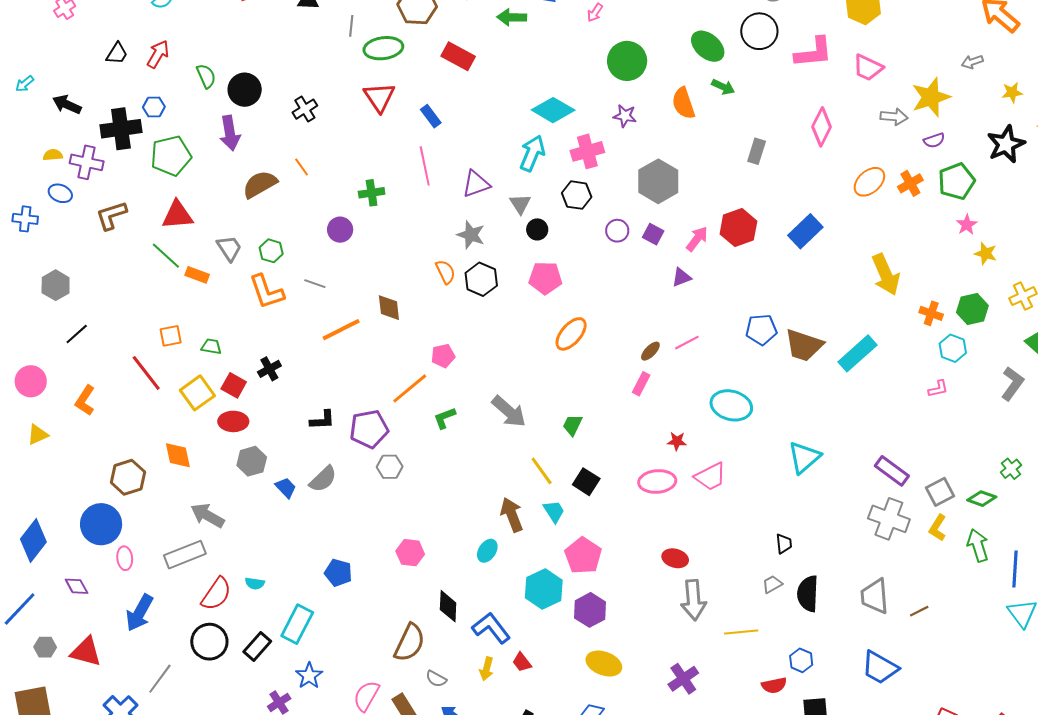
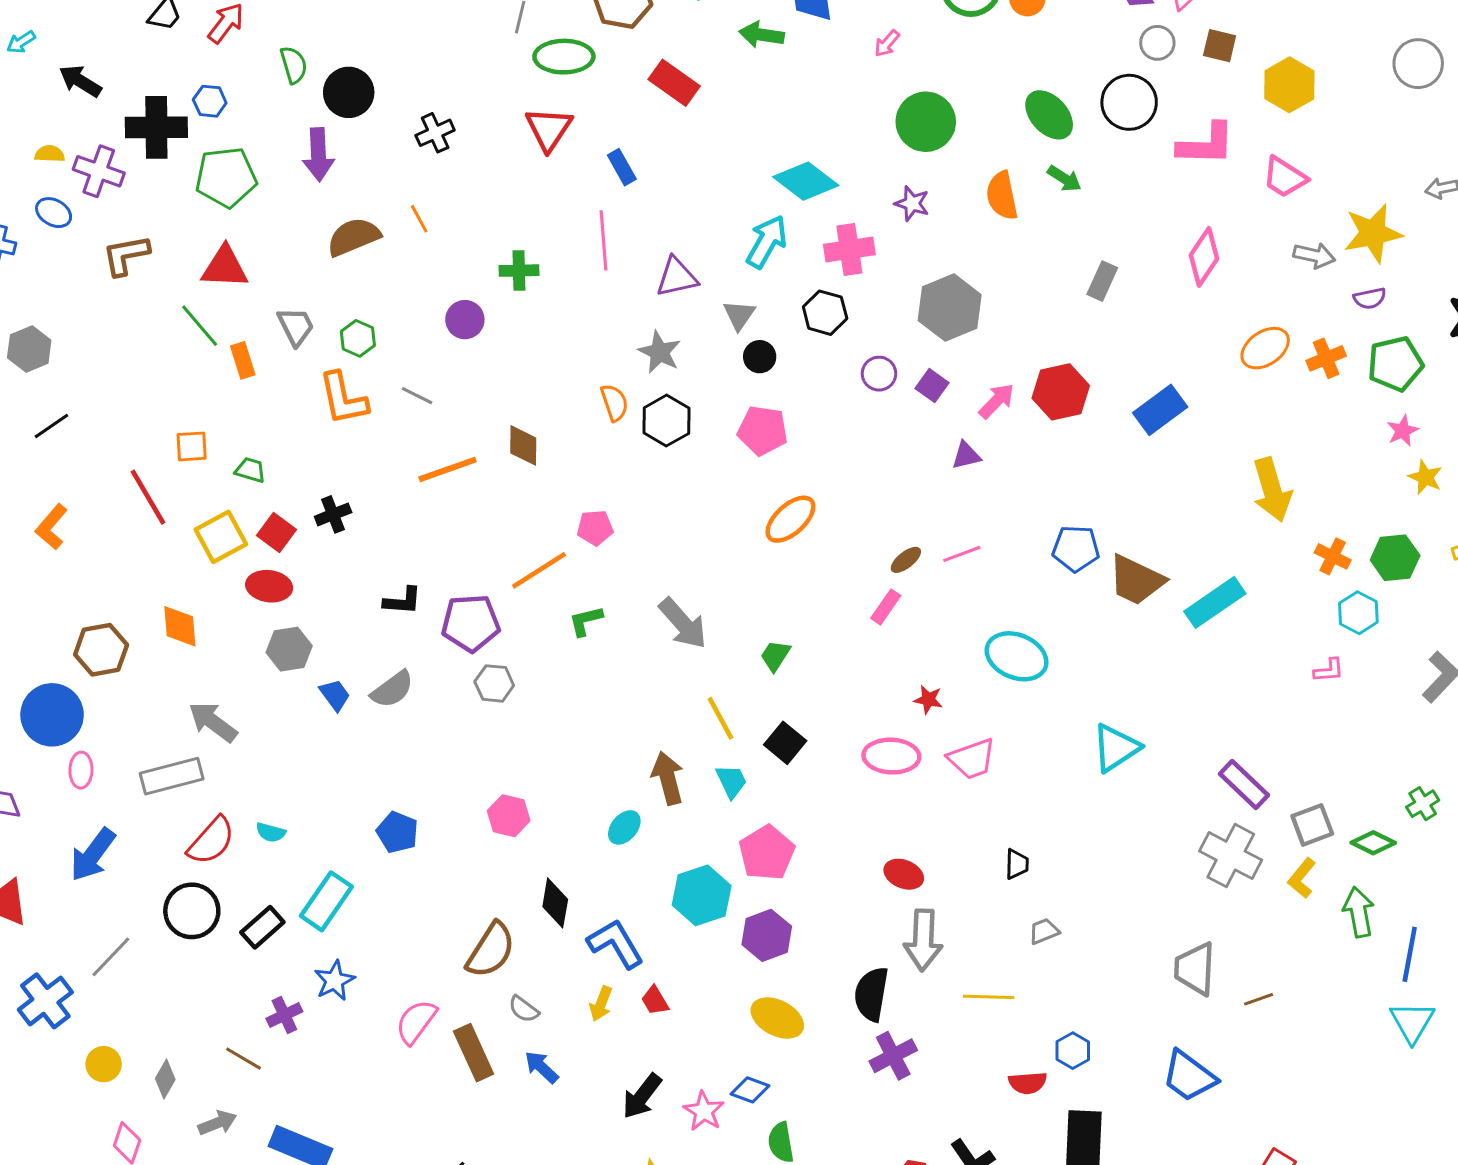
orange rectangle: (197, 275) -> (243, 360), turned 45
black trapezoid: (784, 544) -> (1017, 864), moved
black semicircle: (808, 594) -> (871, 994), moved

